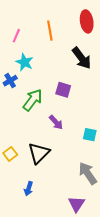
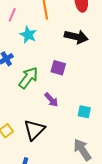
black arrow: (82, 58) -> (76, 37), turned -40
cyan star: (24, 62) -> (28, 35), moved

